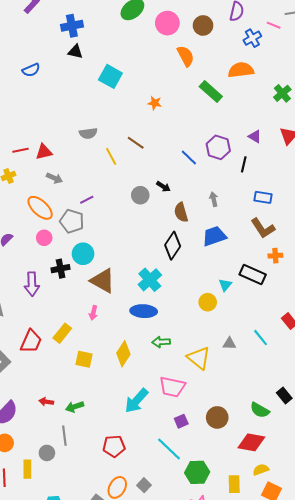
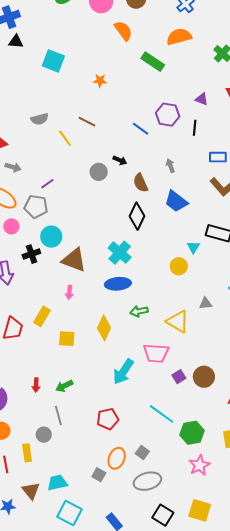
blue trapezoid: (214, 236) -> (176, 201), turned -115
red arrow: (46, 402) -> (36, 385), turned -88
purple square: (181, 421) -> (179, 377), moved

